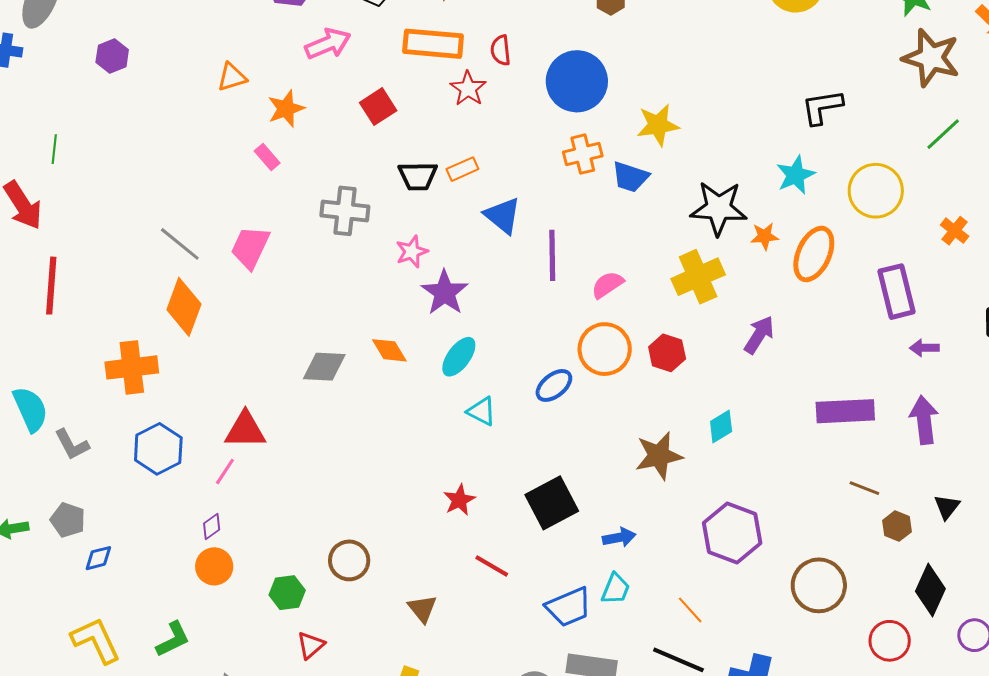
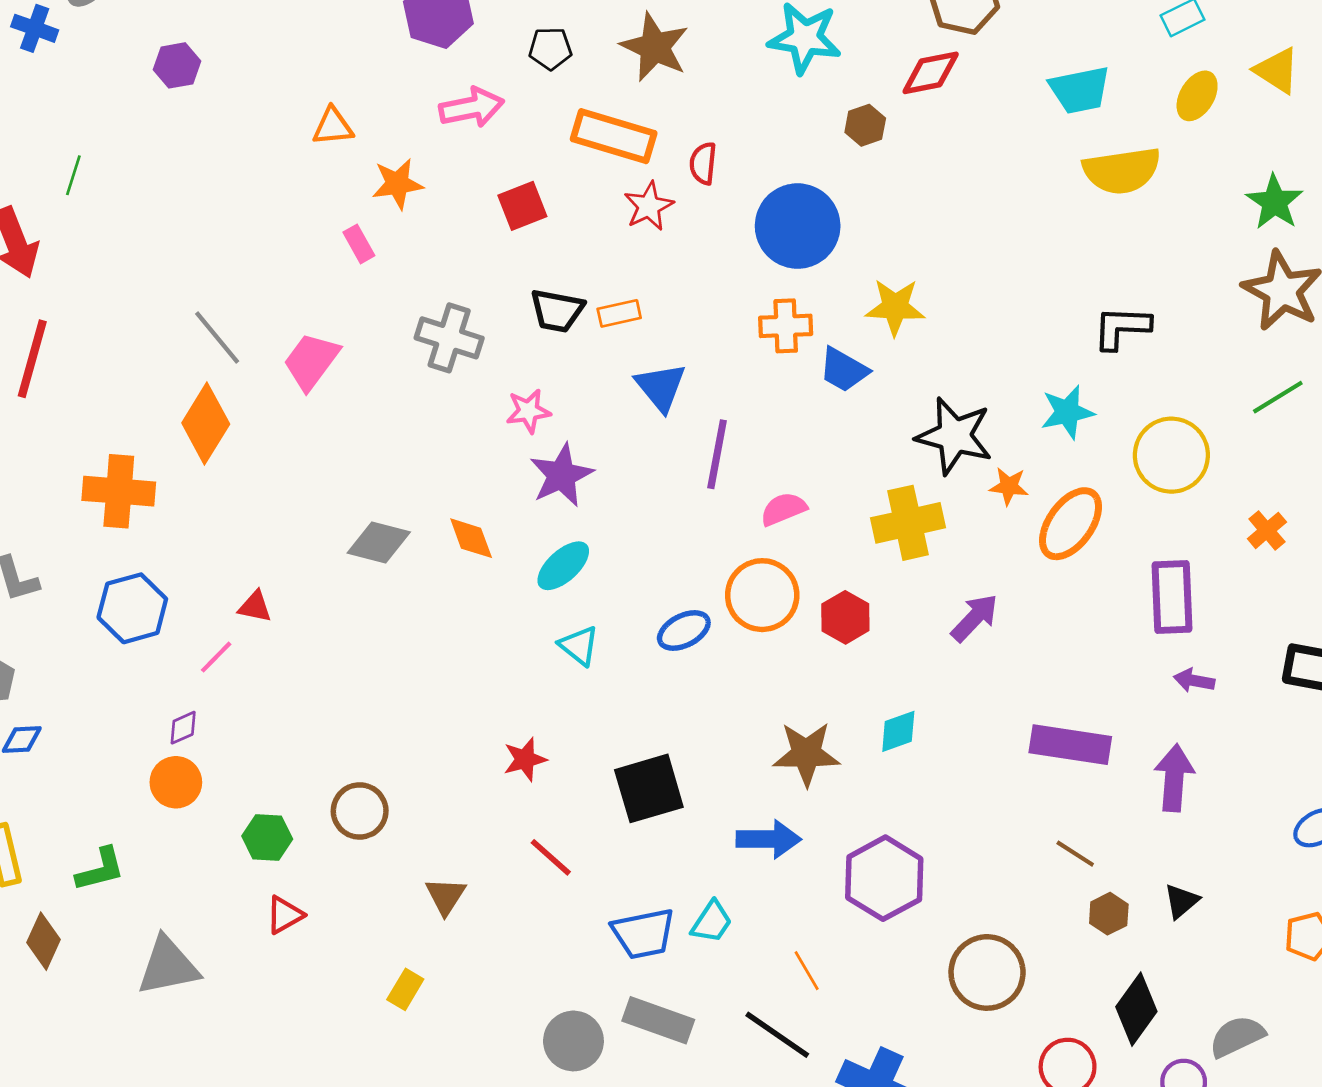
red triangle: (245, 430) -> (255, 607), size x0.6
blue arrow: (619, 537) -> (769, 839), moved, size x1.4

